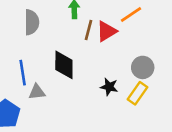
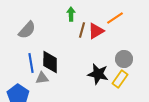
gray semicircle: (32, 22) -> (27, 30), moved, turned 42
black diamond: (64, 65) -> (50, 62), moved
black star: (109, 87) -> (98, 74), size x1.5

